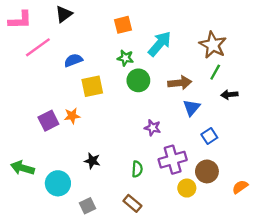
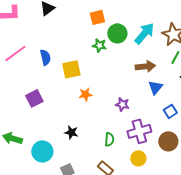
cyan arrow: (160, 44) -> (144, 33), moved
pink line: (38, 47) -> (15, 53), moved
blue semicircle: (73, 60) -> (45, 57), moved, turned 98
green circle: (138, 80) -> (117, 33), moved
orange star: (72, 116) -> (85, 94), moved
yellow circle: (187, 188) -> (138, 158), moved

